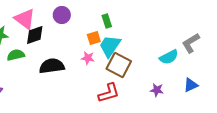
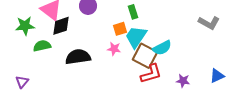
gray L-shape: (191, 43) -> (209, 23), moved, turned -120
cyan semicircle: (169, 57) -> (162, 48), moved
red L-shape: (109, 93) -> (151, 74), moved

